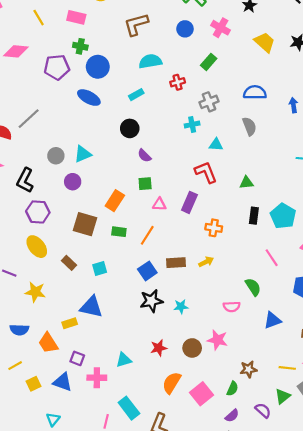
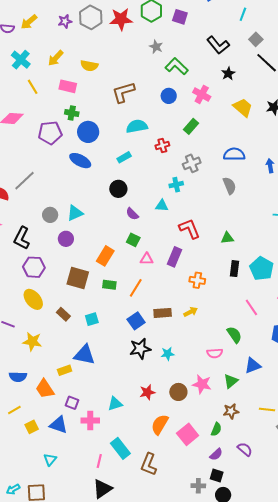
cyan triangle: (216, 145) -> (162, 206), moved
green square: (145, 184) -> (133, 240), turned 32
green triangle: (283, 396) -> (231, 381), moved

